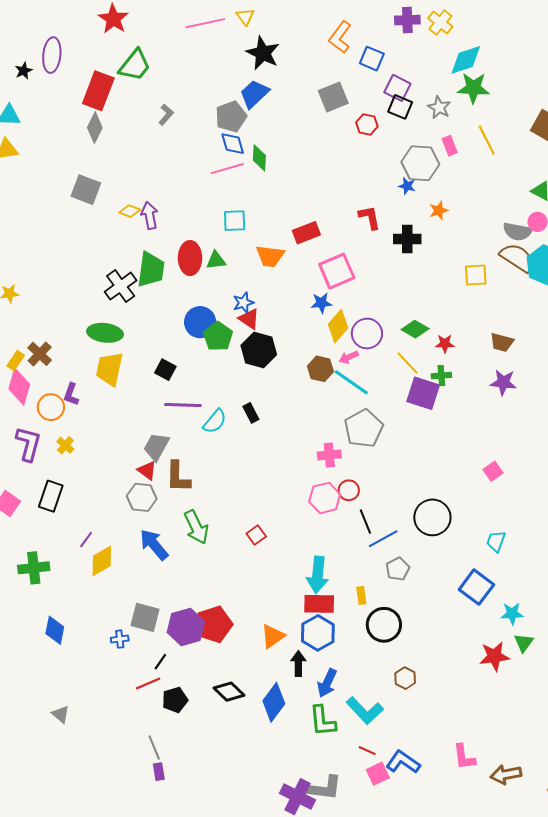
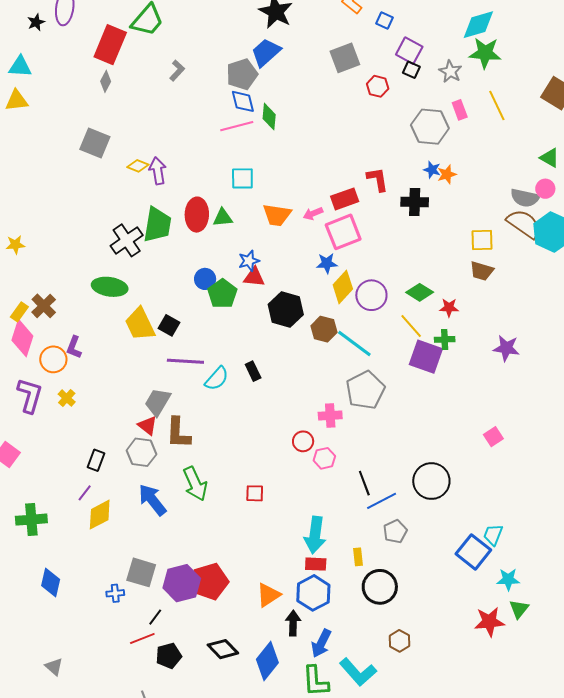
blue square: (372, 59) -> (384, 21), size x0.7
black square: (400, 107) -> (411, 70), size x0.7
gray diamond: (95, 128) -> (106, 81), size x0.7
blue star: (407, 186) -> (432, 170), moved
red rectangle: (306, 233) -> (345, 199), moved
red triangle: (249, 319) -> (254, 277), turned -30
blue circle: (200, 322) -> (205, 279), size x0.7
brown trapezoid: (502, 342) -> (482, 271), moved
black hexagon: (259, 350) -> (286, 309), moved
pink arrow: (349, 357) -> (313, 214), moved
yellow trapezoid: (109, 369) -> (140, 324), moved, turned -39
red circle: (349, 490) -> (303, 441), moved
black rectangle: (51, 496) -> (96, 460), moved, size x0.7
pink hexagon: (325, 498) -> (324, 458), size x0.7
red square: (256, 535) -> (255, 493), turned 36
cyan trapezoid: (496, 541) -> (493, 535), moved
red rectangle: (319, 604) -> (316, 564), size x0.7

